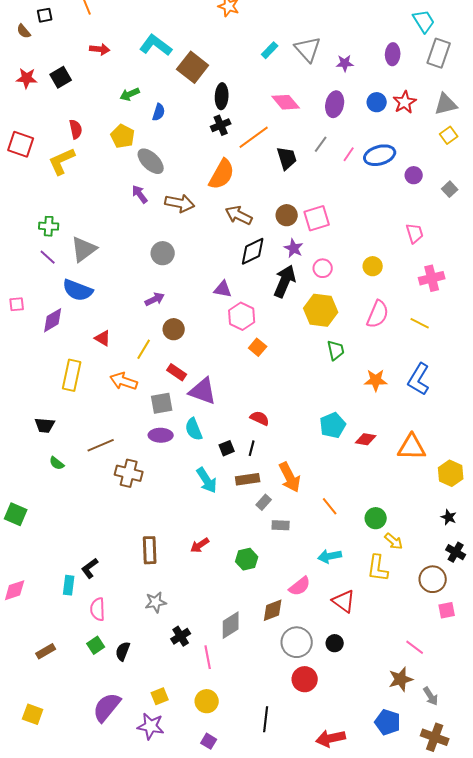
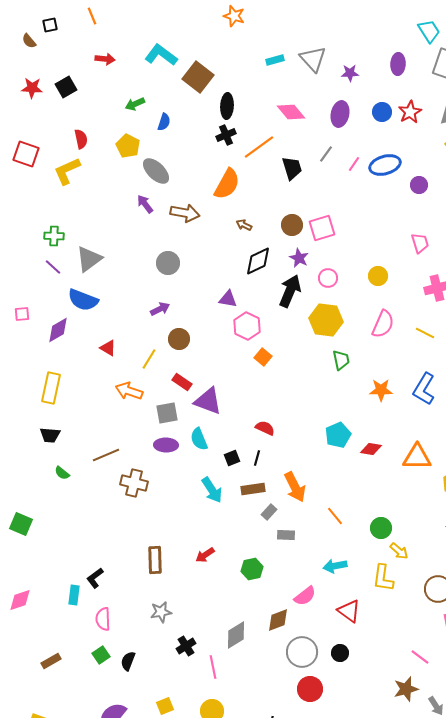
cyan rectangle: (270, 50) -> (275, 60), turned 30
brown arrow: (239, 215) -> (244, 225), size x0.6
yellow rectangle: (72, 375) -> (51, 388), moved

